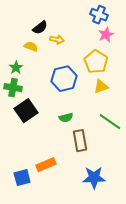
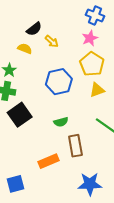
pink star: (106, 35) -> (90, 38), moved
yellow arrow: (57, 40) -> (52, 41), turned 32
orange rectangle: (46, 165) -> (49, 161), moved

